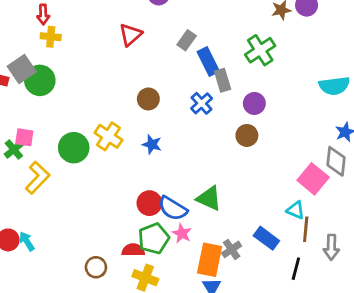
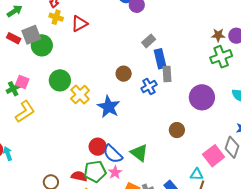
red triangle: (130, 35) -> (79, 24), moved
green cross: (260, 50) -> (221, 57), moved
brown circle: (148, 99) -> (124, 74), moved
purple circle: (254, 103) -> (202, 97), moved, size x1.6
brown circle: (247, 135) -> (177, 130), moved
blue star: (152, 144) -> (109, 107), size x1.6
green circle: (74, 148) -> (60, 80), moved
cyan triangle: (296, 210) -> (197, 174), turned -32

